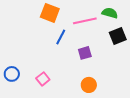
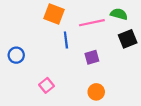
blue line: (61, 37) -> (66, 40), turned -35
blue circle: (12, 74) -> (16, 55), moved

